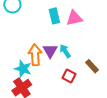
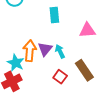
pink triangle: (74, 18) -> (87, 30), moved
brown rectangle: (92, 66) -> (84, 70), size x1.5

